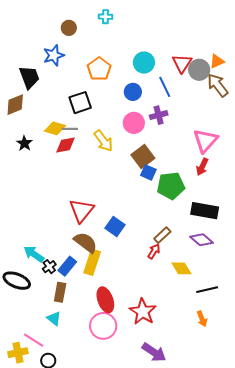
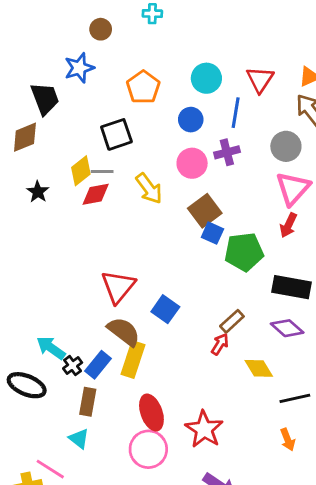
gray circle: (199, 70) -> (286, 146), moved
blue line: (165, 87) -> (236, 113), turned 35
yellow diamond: (55, 128) -> (81, 171), turned -55

